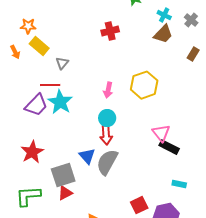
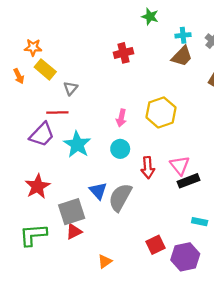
cyan cross: (164, 15) -> (183, 35), turned -32
cyan star: (60, 102) -> (77, 144), moved
red arrow: (106, 135) -> (148, 168), moved
black rectangle: (169, 147) -> (189, 181), turned -48

